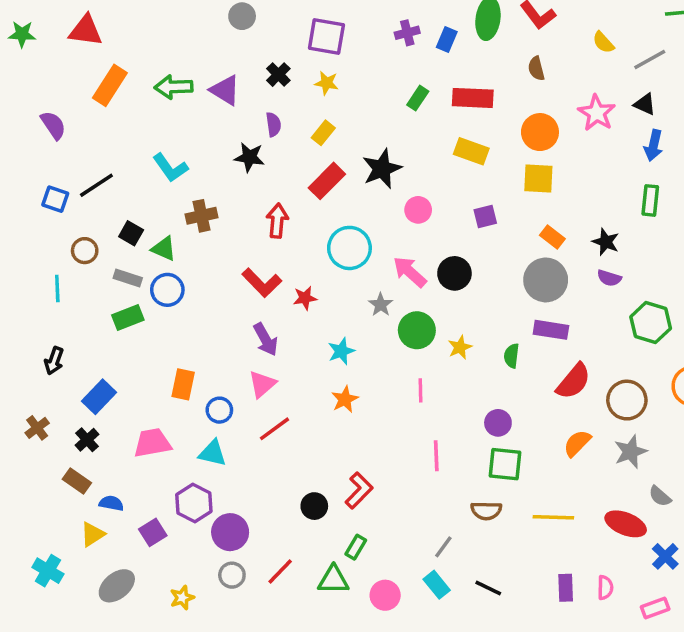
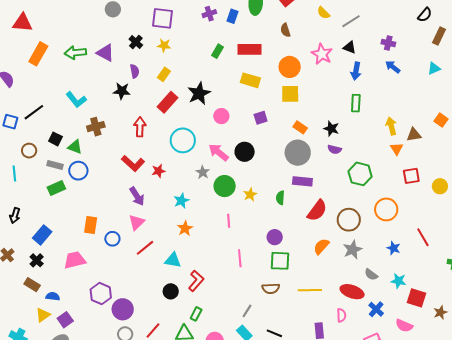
cyan triangle: (213, 453) -> (173, 260), moved
purple square: (153, 532) -> (65, 320), moved
pink semicircle: (605, 588) -> (341, 315), moved

